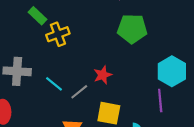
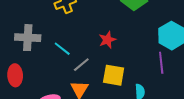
gray line: (79, 92) -> (81, 65), moved

